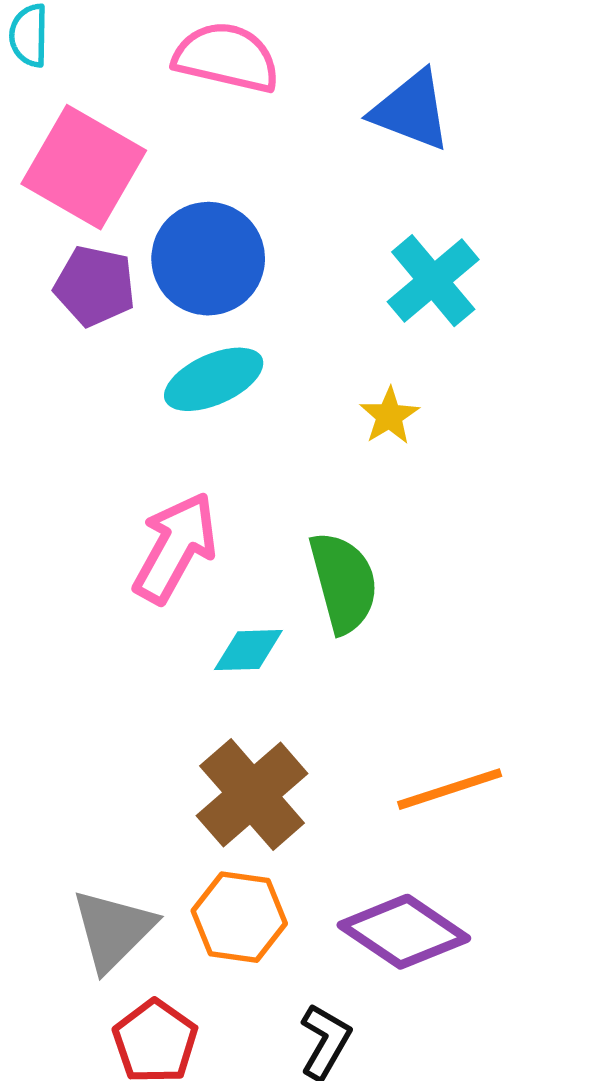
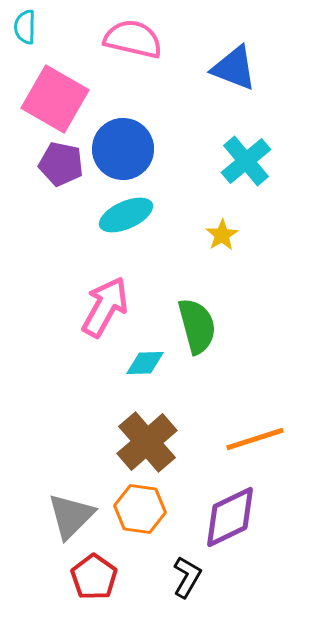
purple diamond: (404, 932) -> (230, 517), turned -60

